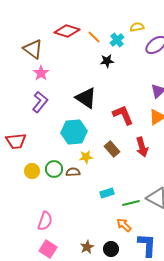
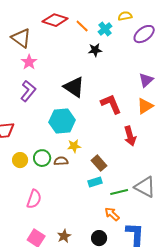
brown rectangle: (112, 149) -> (99, 163), moved
pink semicircle: (45, 221) -> (34, 199), moved
brown star: (87, 247) -> (64, 236), moved

